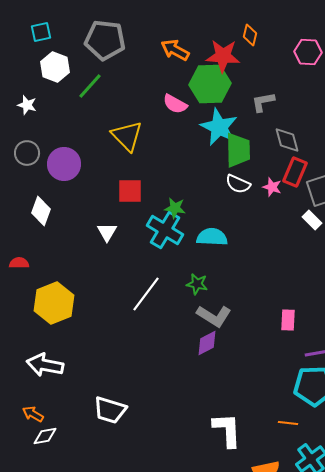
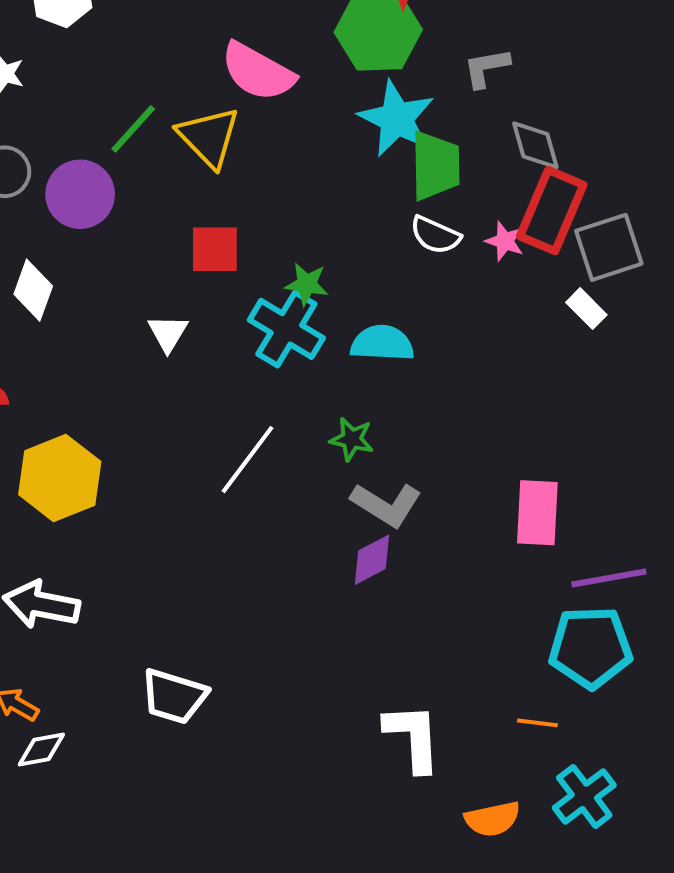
green line: (90, 86) -> (133, 129), moved
pink semicircle: (175, 104) -> (258, 72), moved, size x1.5
red rectangle: (295, 172) -> (552, 211), size x1.4
pink rectangle: (288, 320) -> (537, 513), size x1.5

